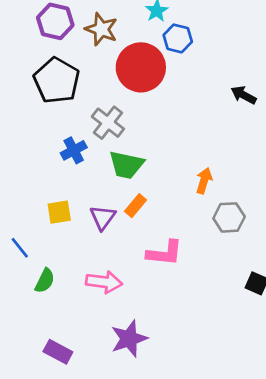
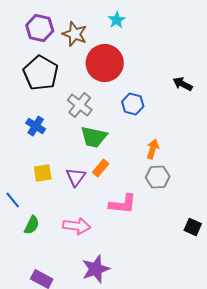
blue hexagon: (178, 38) -> (133, 104), moved
blue cross: (74, 150) -> (36, 126), moved, turned -30
gray hexagon: (229, 217) -> (158, 177), moved

